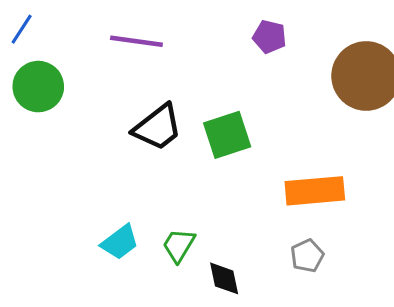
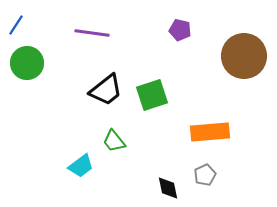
green trapezoid: (179, 245) -> (114, 141), moved, turned -70
black diamond: (224, 278) -> (168, 188), moved

